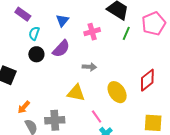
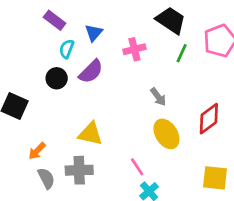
purple rectangle: (23, 14) -> (55, 20), moved
cyan semicircle: (34, 33) -> (67, 49), moved
gray arrow: (89, 67) -> (158, 97), moved, turned 48
yellow triangle: (76, 93) -> (90, 134), moved

